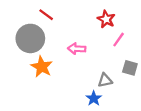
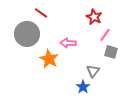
orange star: (42, 67) -> (49, 59), moved
gray square: (130, 68) -> (111, 52), moved
gray triangle: (105, 80) -> (93, 71), turned -40

